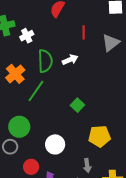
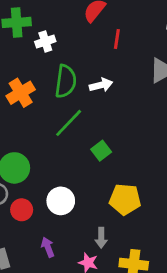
red line: (84, 32) -> (117, 39), moved
green line: (36, 91) -> (69, 123), moved
red circle: (31, 167) -> (22, 210), moved

